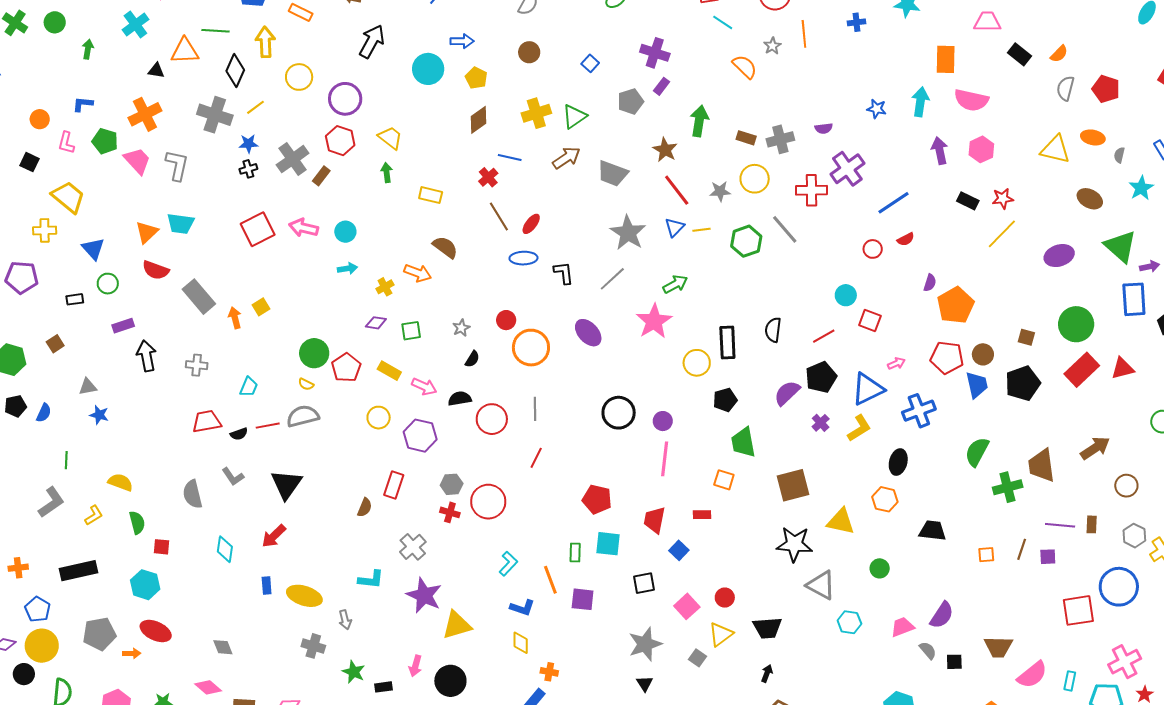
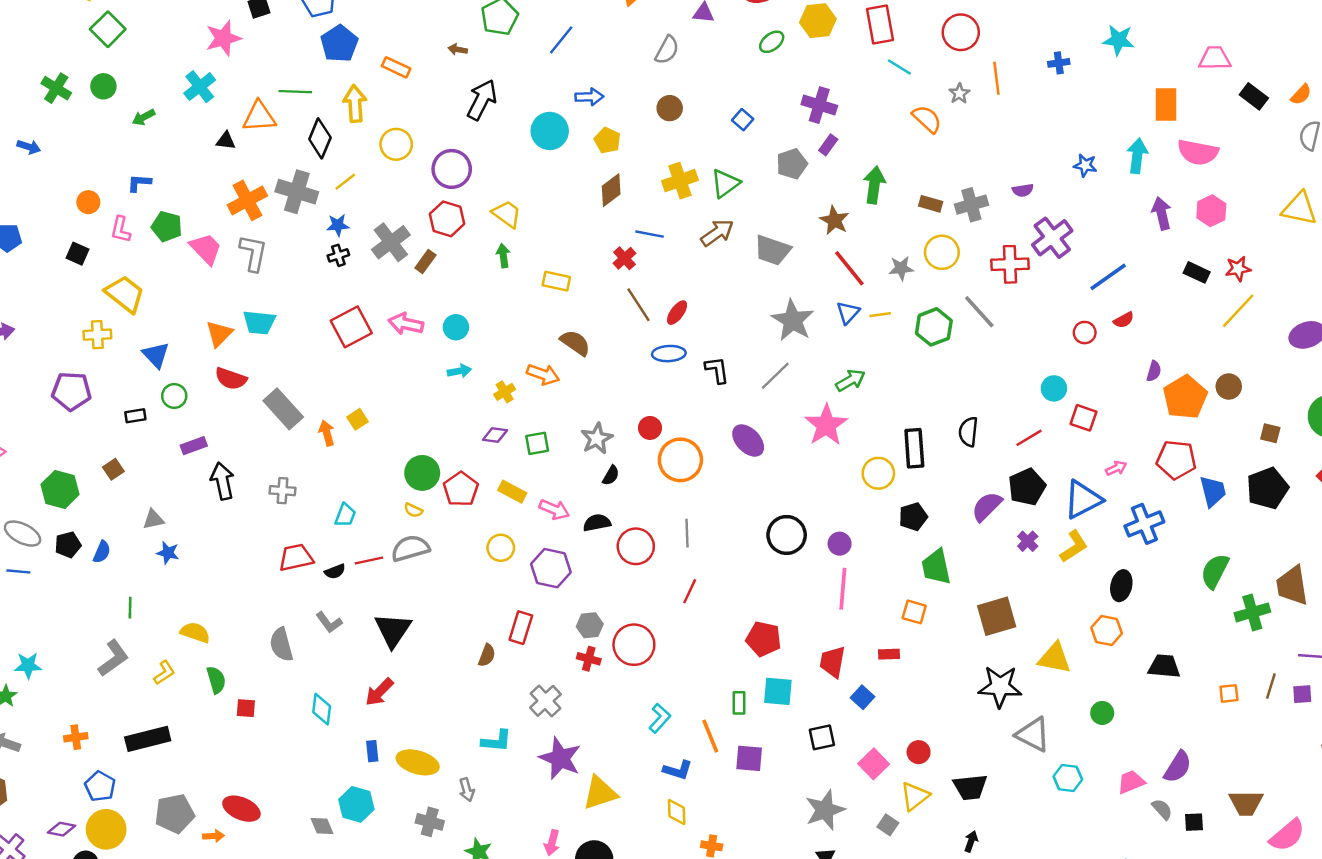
green arrow: (88, 49) -> (144, 117), turned -126
orange cross: (145, 114) -> (247, 200), moved
gray star: (461, 328) -> (597, 439), size x1.5
brown circle: (983, 354) -> (1229, 386), moved
cyan hexagon: (145, 585) -> (356, 804), moved

